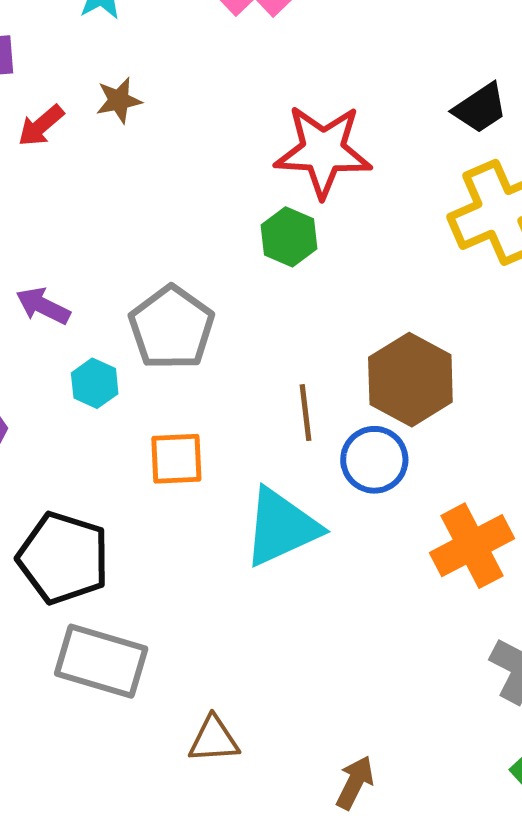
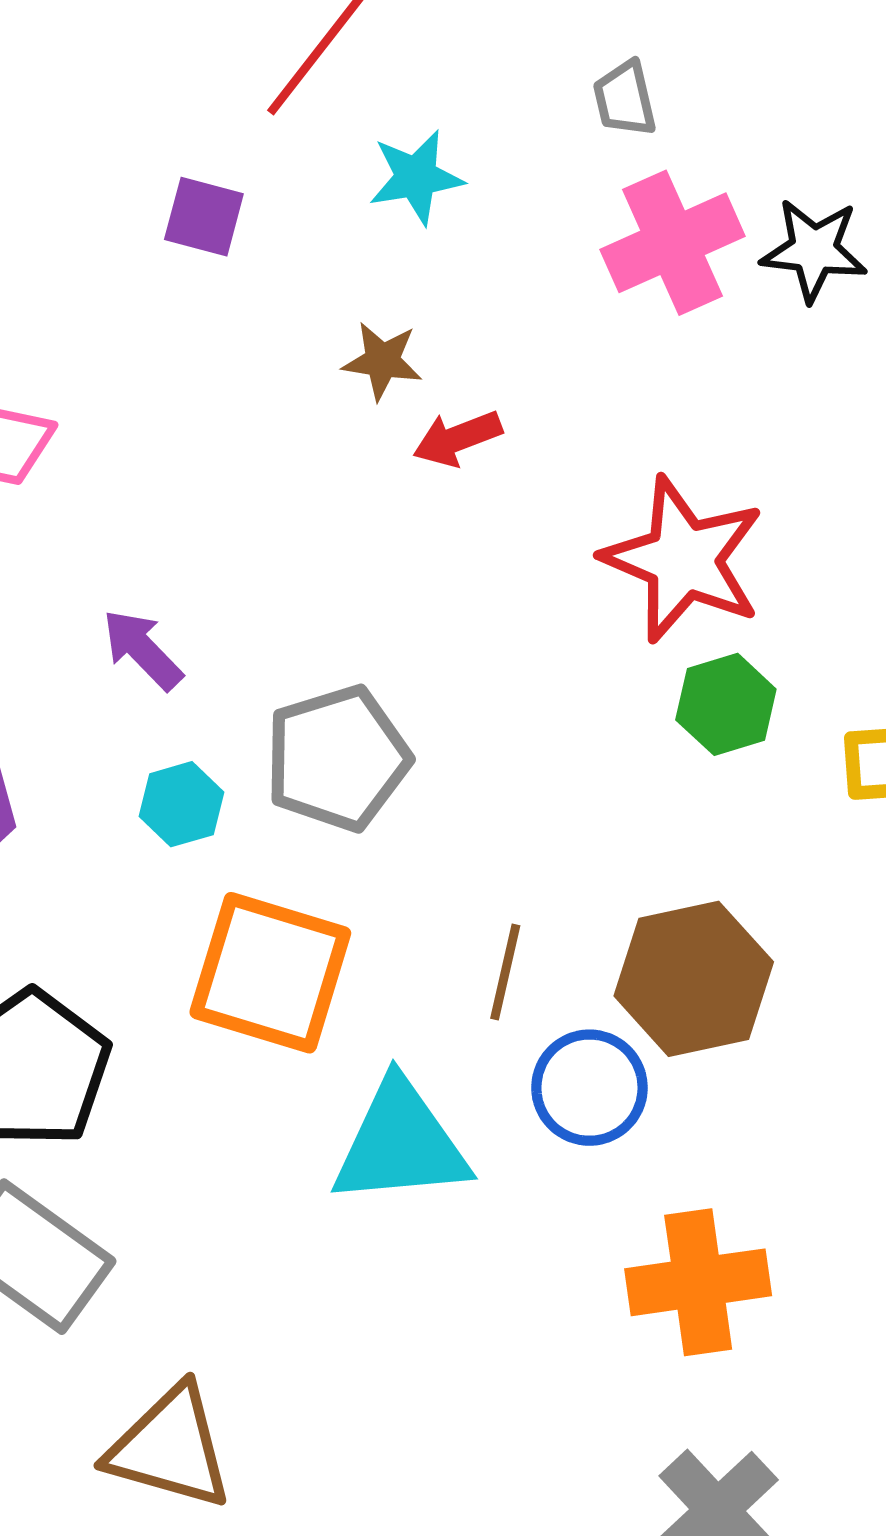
red arrow: (41, 126) -> (458, 438), moved
green hexagon: (289, 237) -> (726, 704), moved
orange square: (176, 459) -> (270, 973), size x1.6
brown triangle: (214, 739) -> (170, 1448), size x1.5

